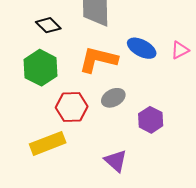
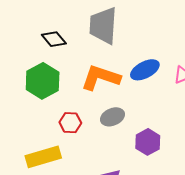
blue ellipse: (142, 48) -> (145, 70), turned -60
red hexagon: (72, 107) -> (70, 123), size x0.7

